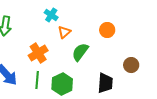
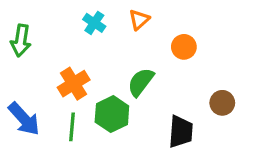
orange triangle: (64, 32) -> (139, 20), moved
green hexagon: (62, 84) -> (112, 114), moved

